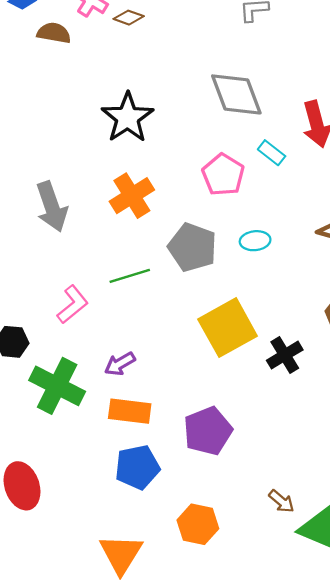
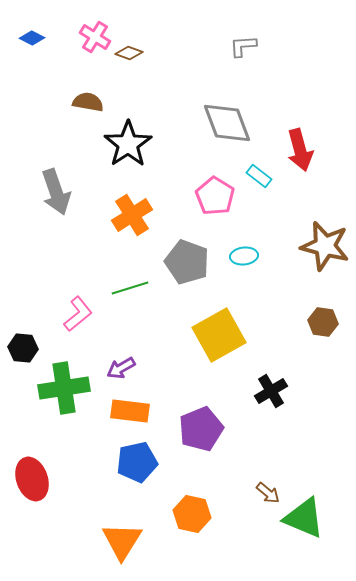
brown semicircle: (54, 33) -> (88, 102), moved
gray arrow: (52, 207) -> (56, 192), moved
black cross: (285, 355) -> (271, 391), moved
green cross: (57, 386) -> (64, 388), turned -36

